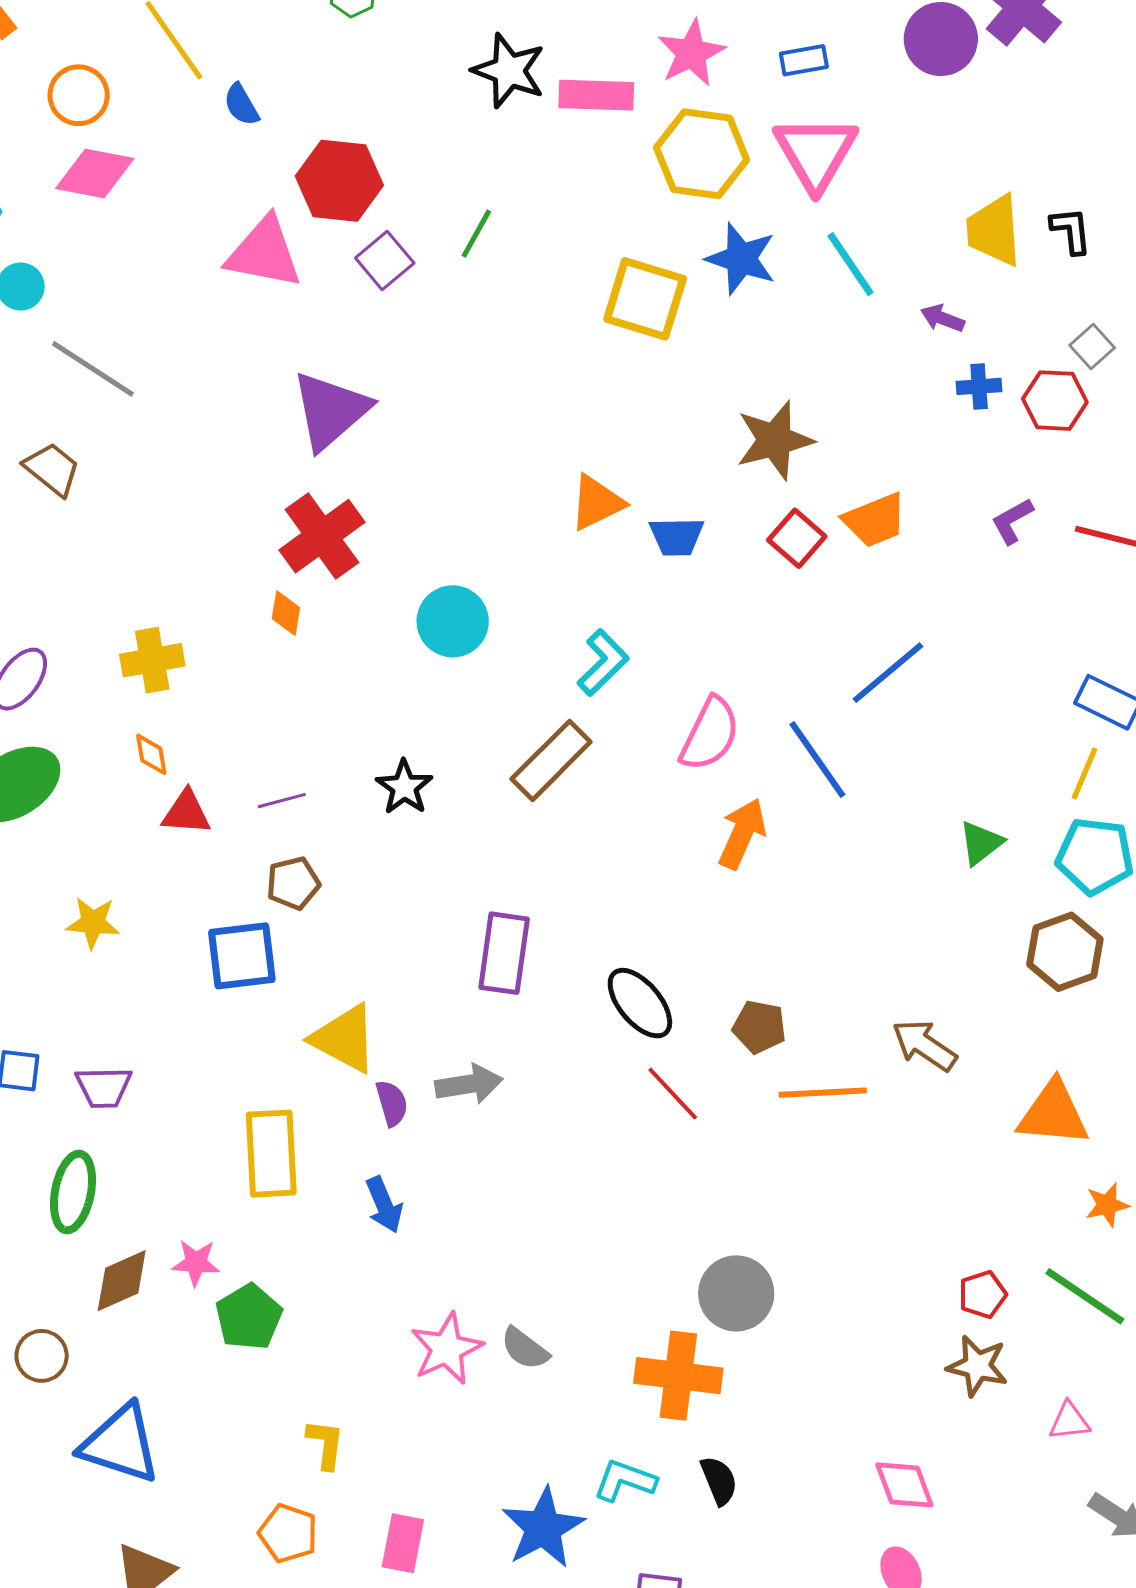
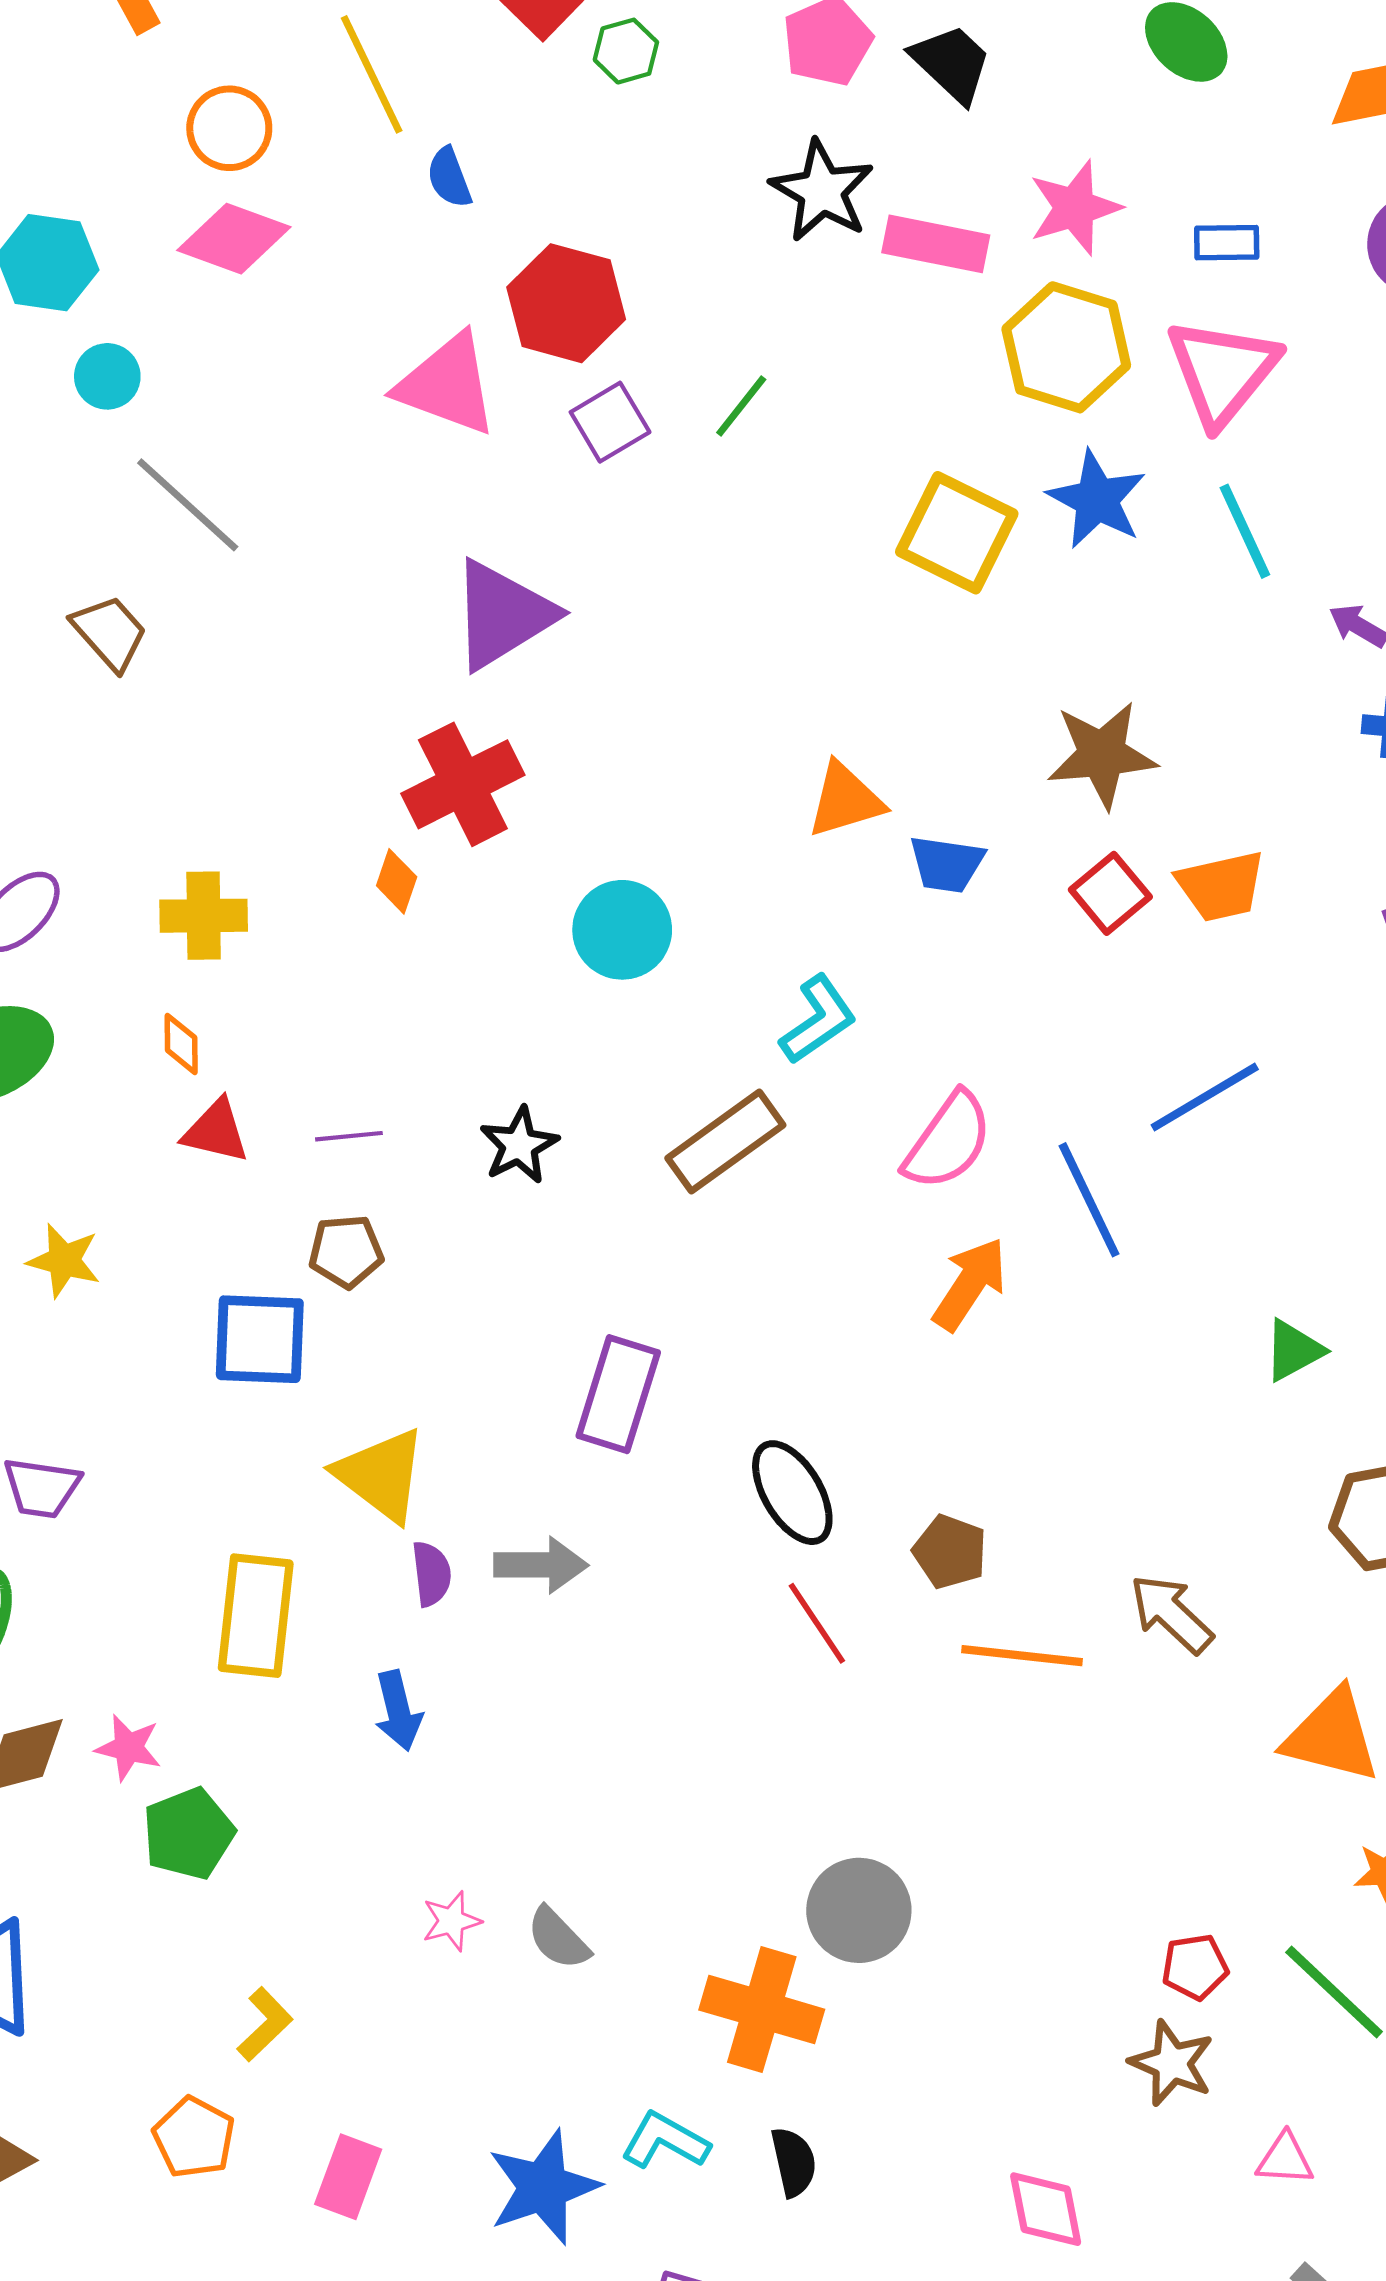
pink star: (447, 1349) -> (452, 1921), size x0.6
yellow L-shape: (326, 1444) -> (265, 2024), turned 30

